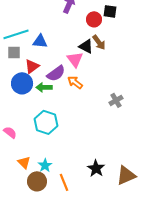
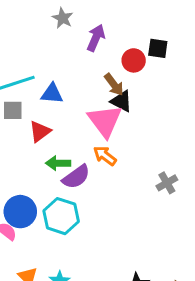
brown arrow: (99, 42) -> (114, 85), moved
pink triangle: (75, 59) -> (105, 121), size x1.4
purple semicircle: (56, 73) -> (76, 177), moved
blue circle: (22, 83) -> (20, 212), moved

